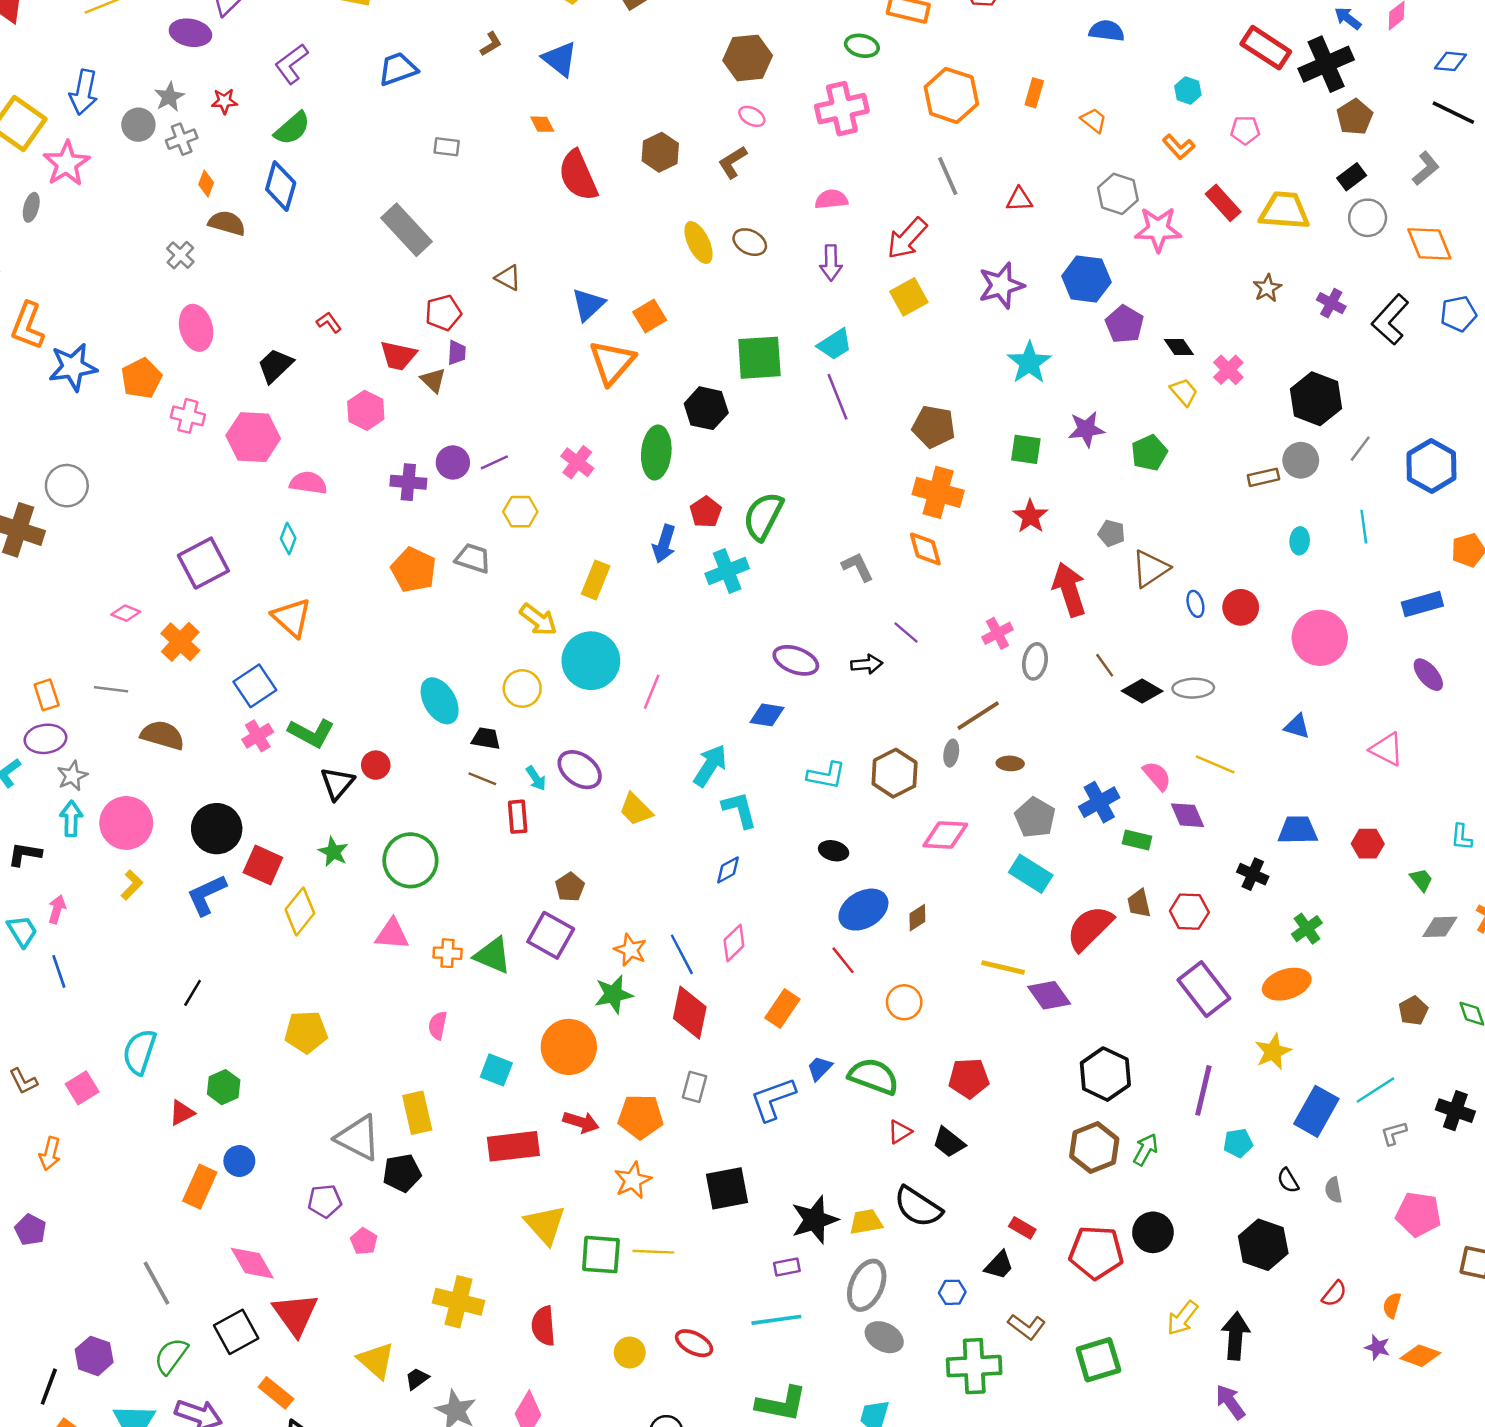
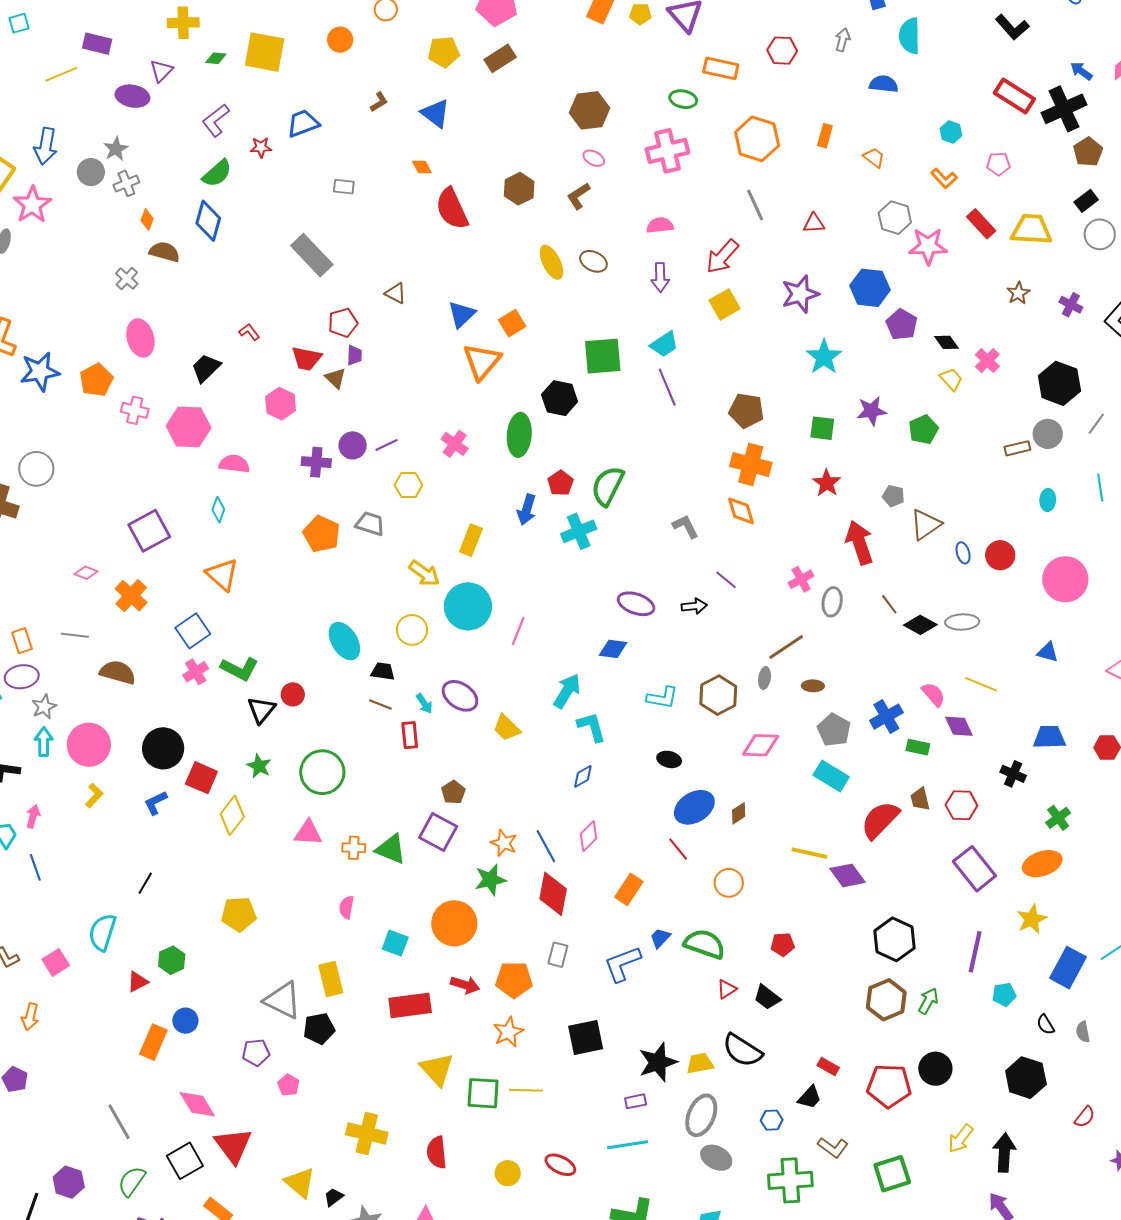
red star: (224, 101) -> (261, 147), moved
blue L-shape: (207, 895) -> (156, 803), size x0.7
red pentagon: (969, 1078) -> (783, 944), size x0.7

